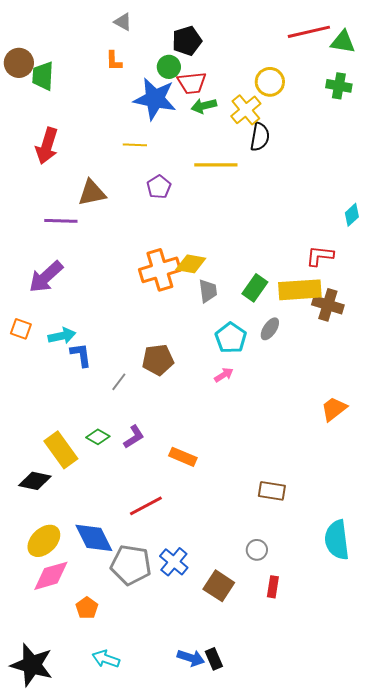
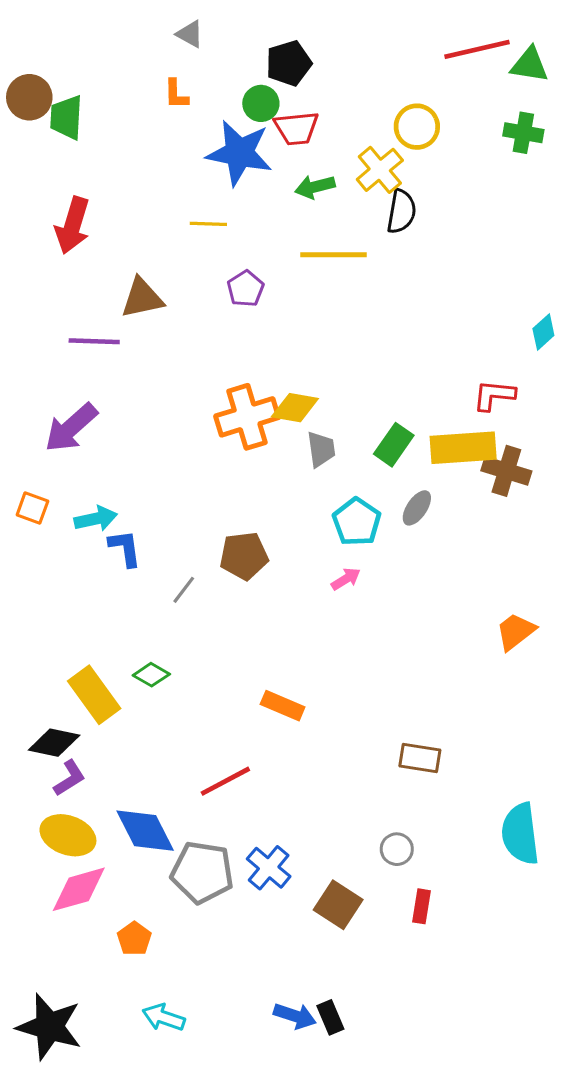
green arrow: (204, 106) -> (315, 187), moved
purple L-shape: (134, 437) -> (69, 778), moved
yellow ellipse: (44, 541) -> (68, 835), turned 64

